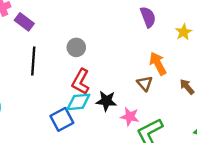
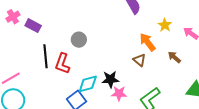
yellow star: (184, 32) -> (165, 25), moved
red L-shape: (81, 82) -> (62, 64), moved
pink star: (130, 117) -> (119, 94), moved

